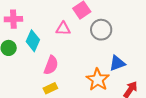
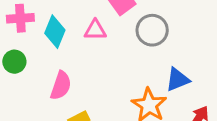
cyan diamond: (33, 41) -> (55, 32), moved
pink semicircle: (51, 65) -> (61, 86), moved

